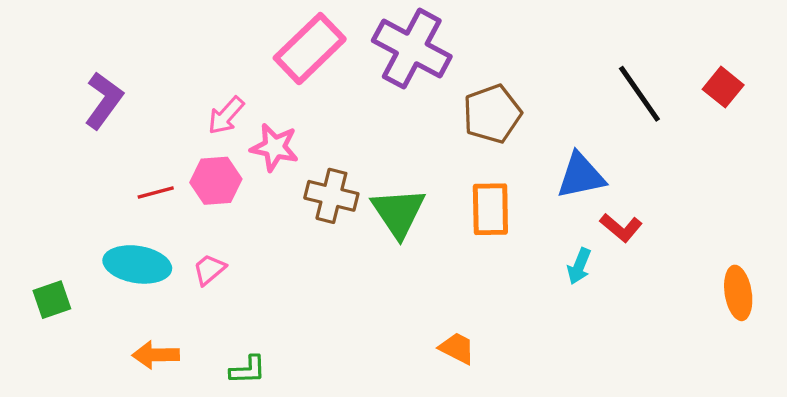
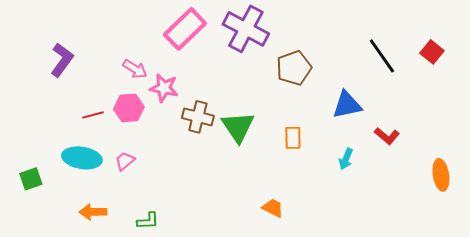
pink arrow: (226, 115) -> (135, 69), turned -100
orange rectangle: (490, 209) -> (293, 138), moved, size x0.7
red L-shape: (621, 228) -> (387, 136), moved

